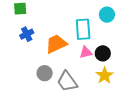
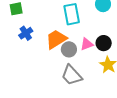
cyan rectangle: (83, 29) -> (72, 14), moved
gray circle: (45, 73) -> (69, 49), moved

